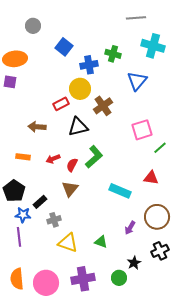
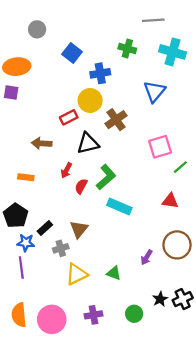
green cross: (113, 54) -> (127, 49), moved
red arrow: (53, 159) -> (66, 170), moved, turned -40
brown triangle: (70, 189) -> (79, 229), moved
cyan rectangle: (120, 191) -> (119, 207), moved
yellow triangle: (68, 243) -> (77, 274), turned -45
black cross: (160, 251) -> (183, 299), moved
black star: (134, 263) -> (160, 299), moved
purple cross: (83, 279) -> (93, 315), size x0.7

